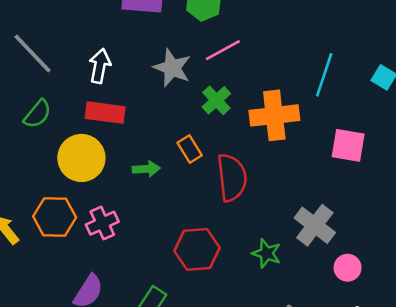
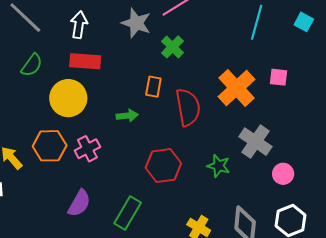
orange cross: (274, 115) -> (237, 88), moved, turned -33
pink square: (348, 145) -> (279, 77), size x0.7
orange rectangle: (190, 149) -> (153, 87), turned 45
green arrow: (146, 169) -> (127, 116), moved

